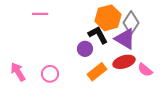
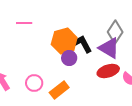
orange hexagon: (108, 18) -> (64, 41), moved
orange rectangle: (97, 72) -> (59, 90), moved

